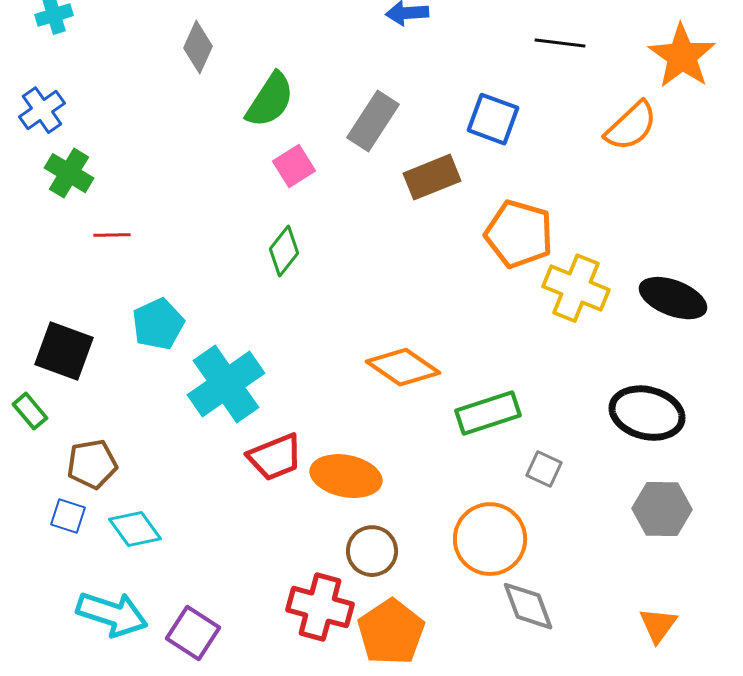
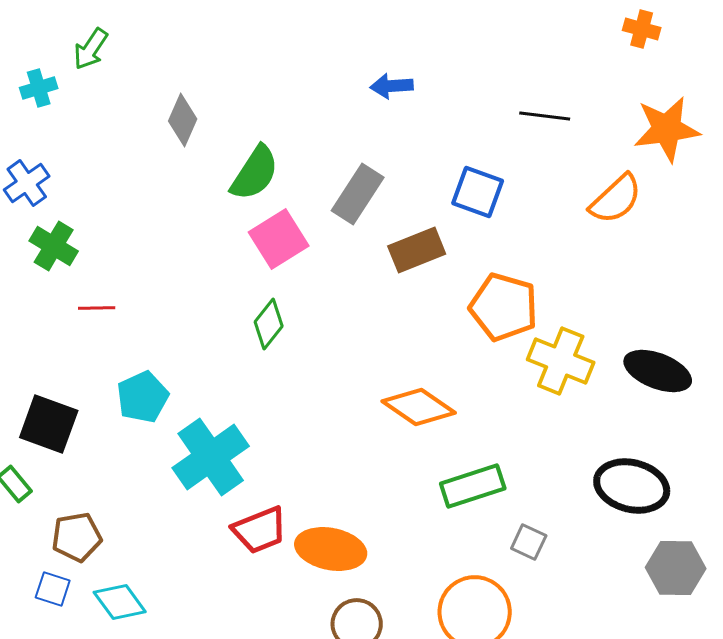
orange star: (682, 56) -> (667, 129), turned 30
pink square: (294, 166) -> (279, 239), size x1.4
orange diamond: (403, 367) -> (419, 407), moved
gray hexagon: (662, 509) -> (676, 568), moved

